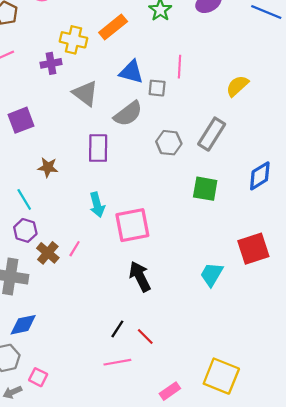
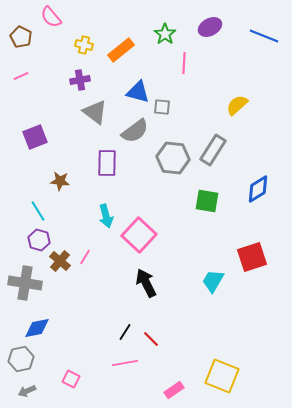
yellow cross: (73, 40) -> (84, 45), moved, size x0.7
purple cross: (51, 63) -> (80, 80), moved
pink line: (180, 67) -> (184, 63), moved
gray hexagon: (169, 143) -> (173, 158), size x1.4
pink square: (132, 225) -> (139, 235), turned -36
pink square: (38, 377) -> (71, 379), moved

